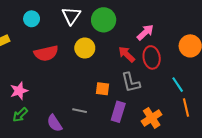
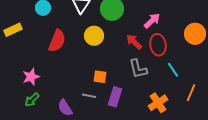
red semicircle: (46, 53) -> (57, 41), turned -55
cyan line: (178, 85) -> (173, 70), moved
orange square: (103, 89) -> (100, 77), moved
orange line: (186, 108) -> (191, 93), turned 36
purple rectangle: (118, 112) -> (115, 97), moved

